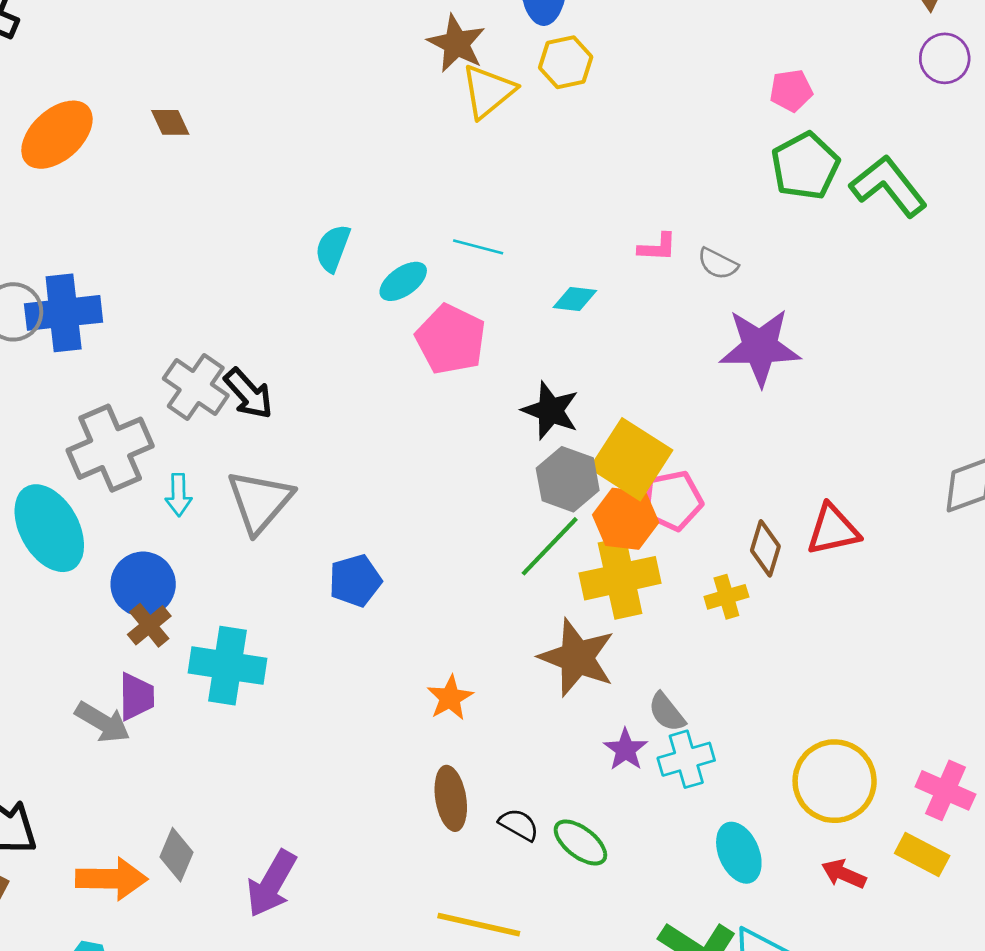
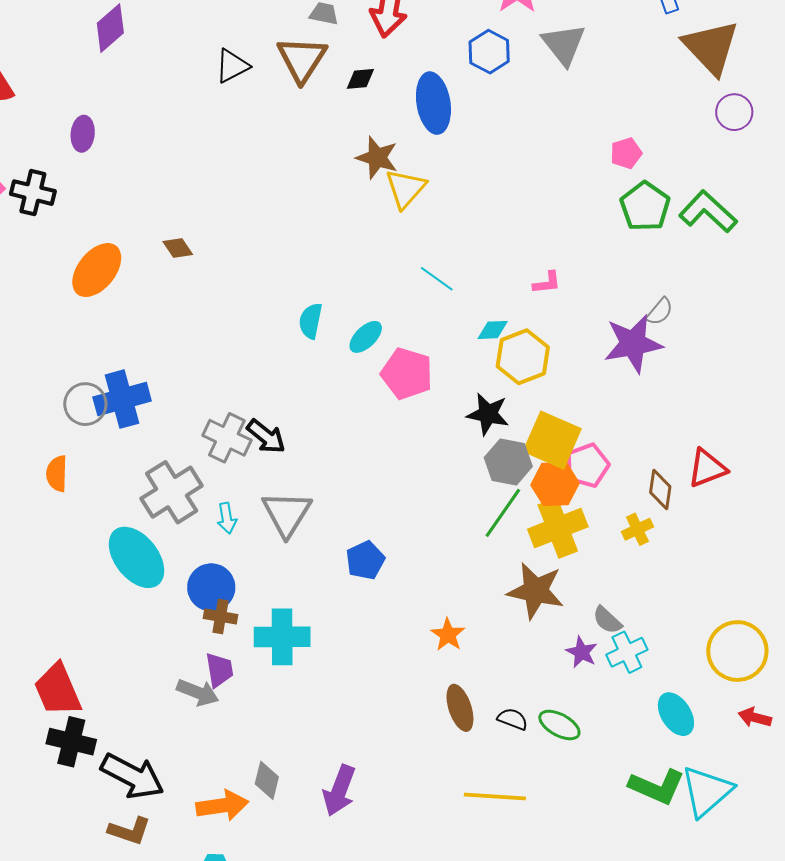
yellow hexagon: (566, 62) -> (523, 357), moved, size x1.4
cyan line: (478, 247) -> (437, 279), moved, turned 30
gray semicircle: (718, 264) -> (660, 311), moved, turned -68
brown cross: (149, 625) -> (221, 617), turned -32

